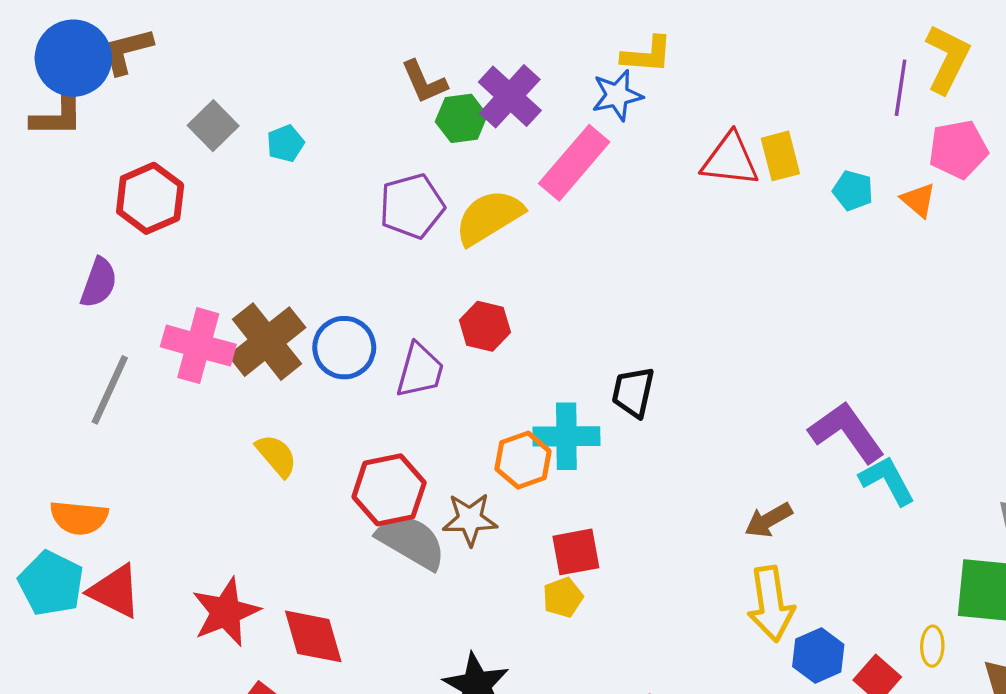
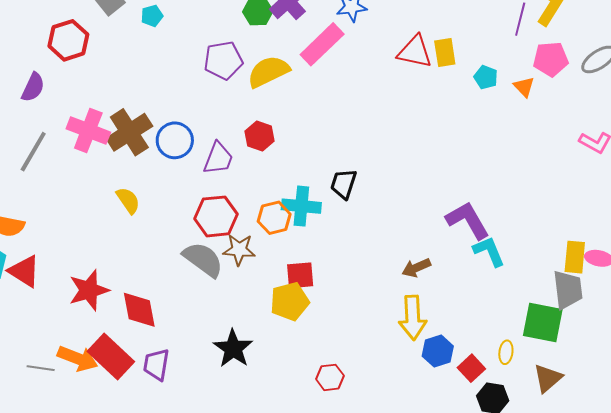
red hexagon: (389, 490) -> (216, 216), moved
yellow pentagon: (563, 597) -> (290, 301), size x1.6

